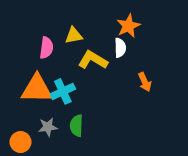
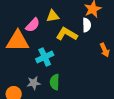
pink semicircle: (46, 48) -> (33, 25), turned 35
orange triangle: (37, 89) -> (18, 41), moved

